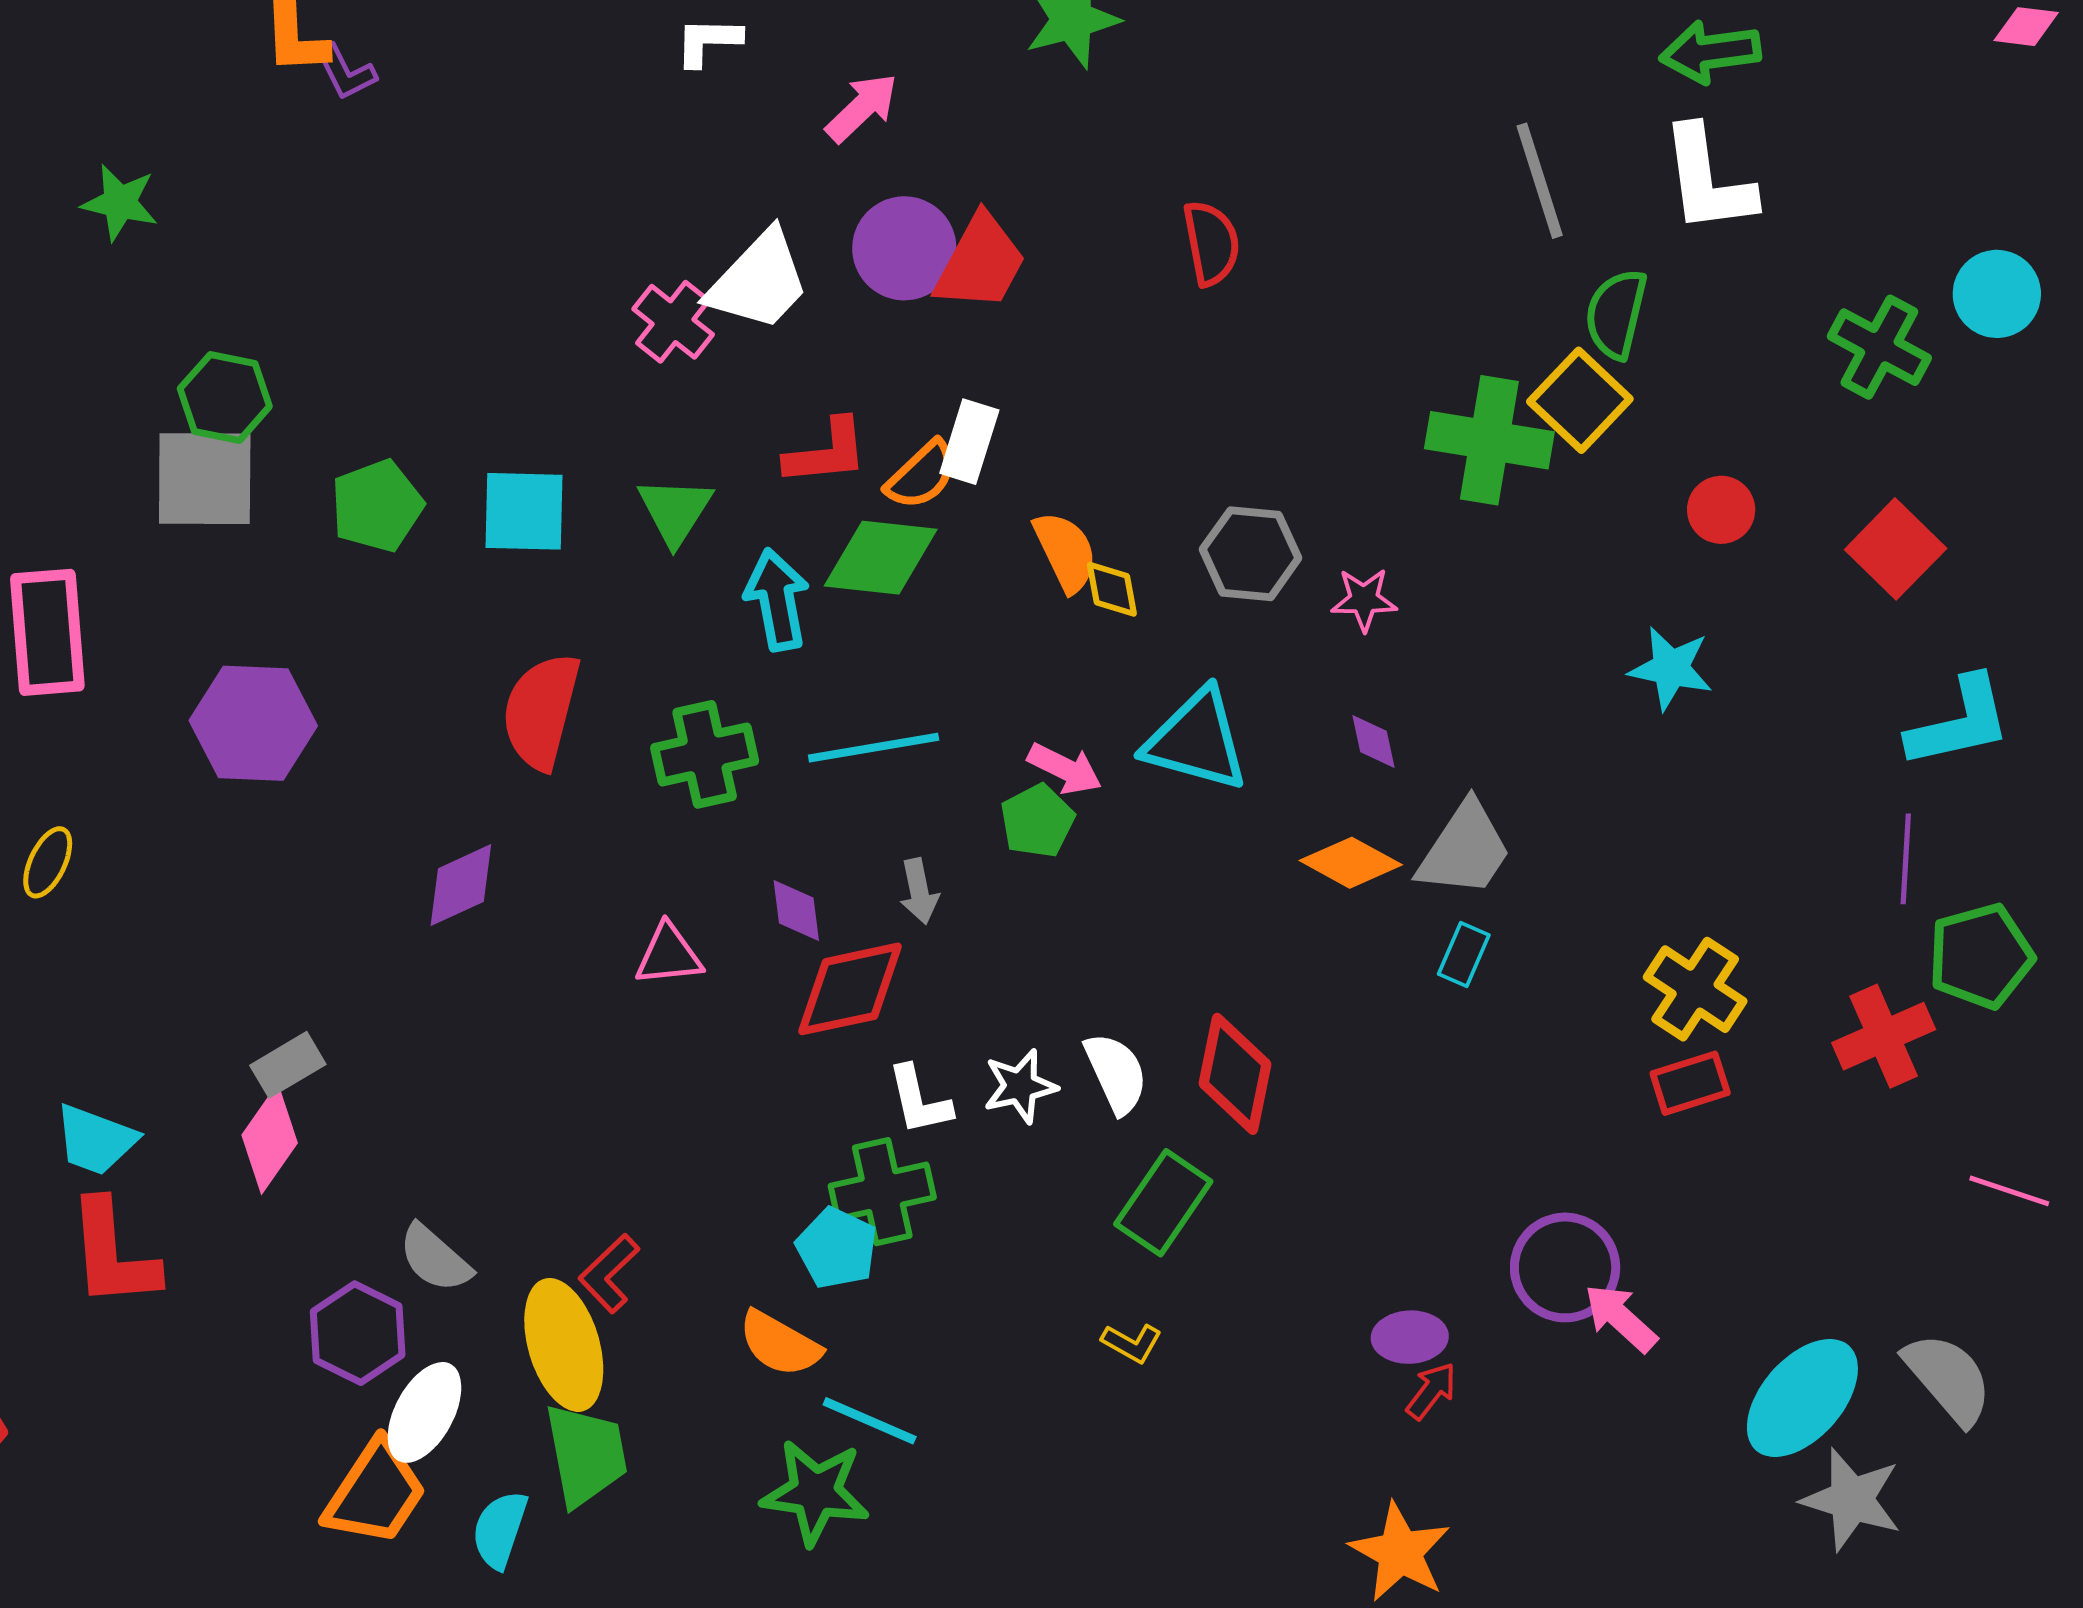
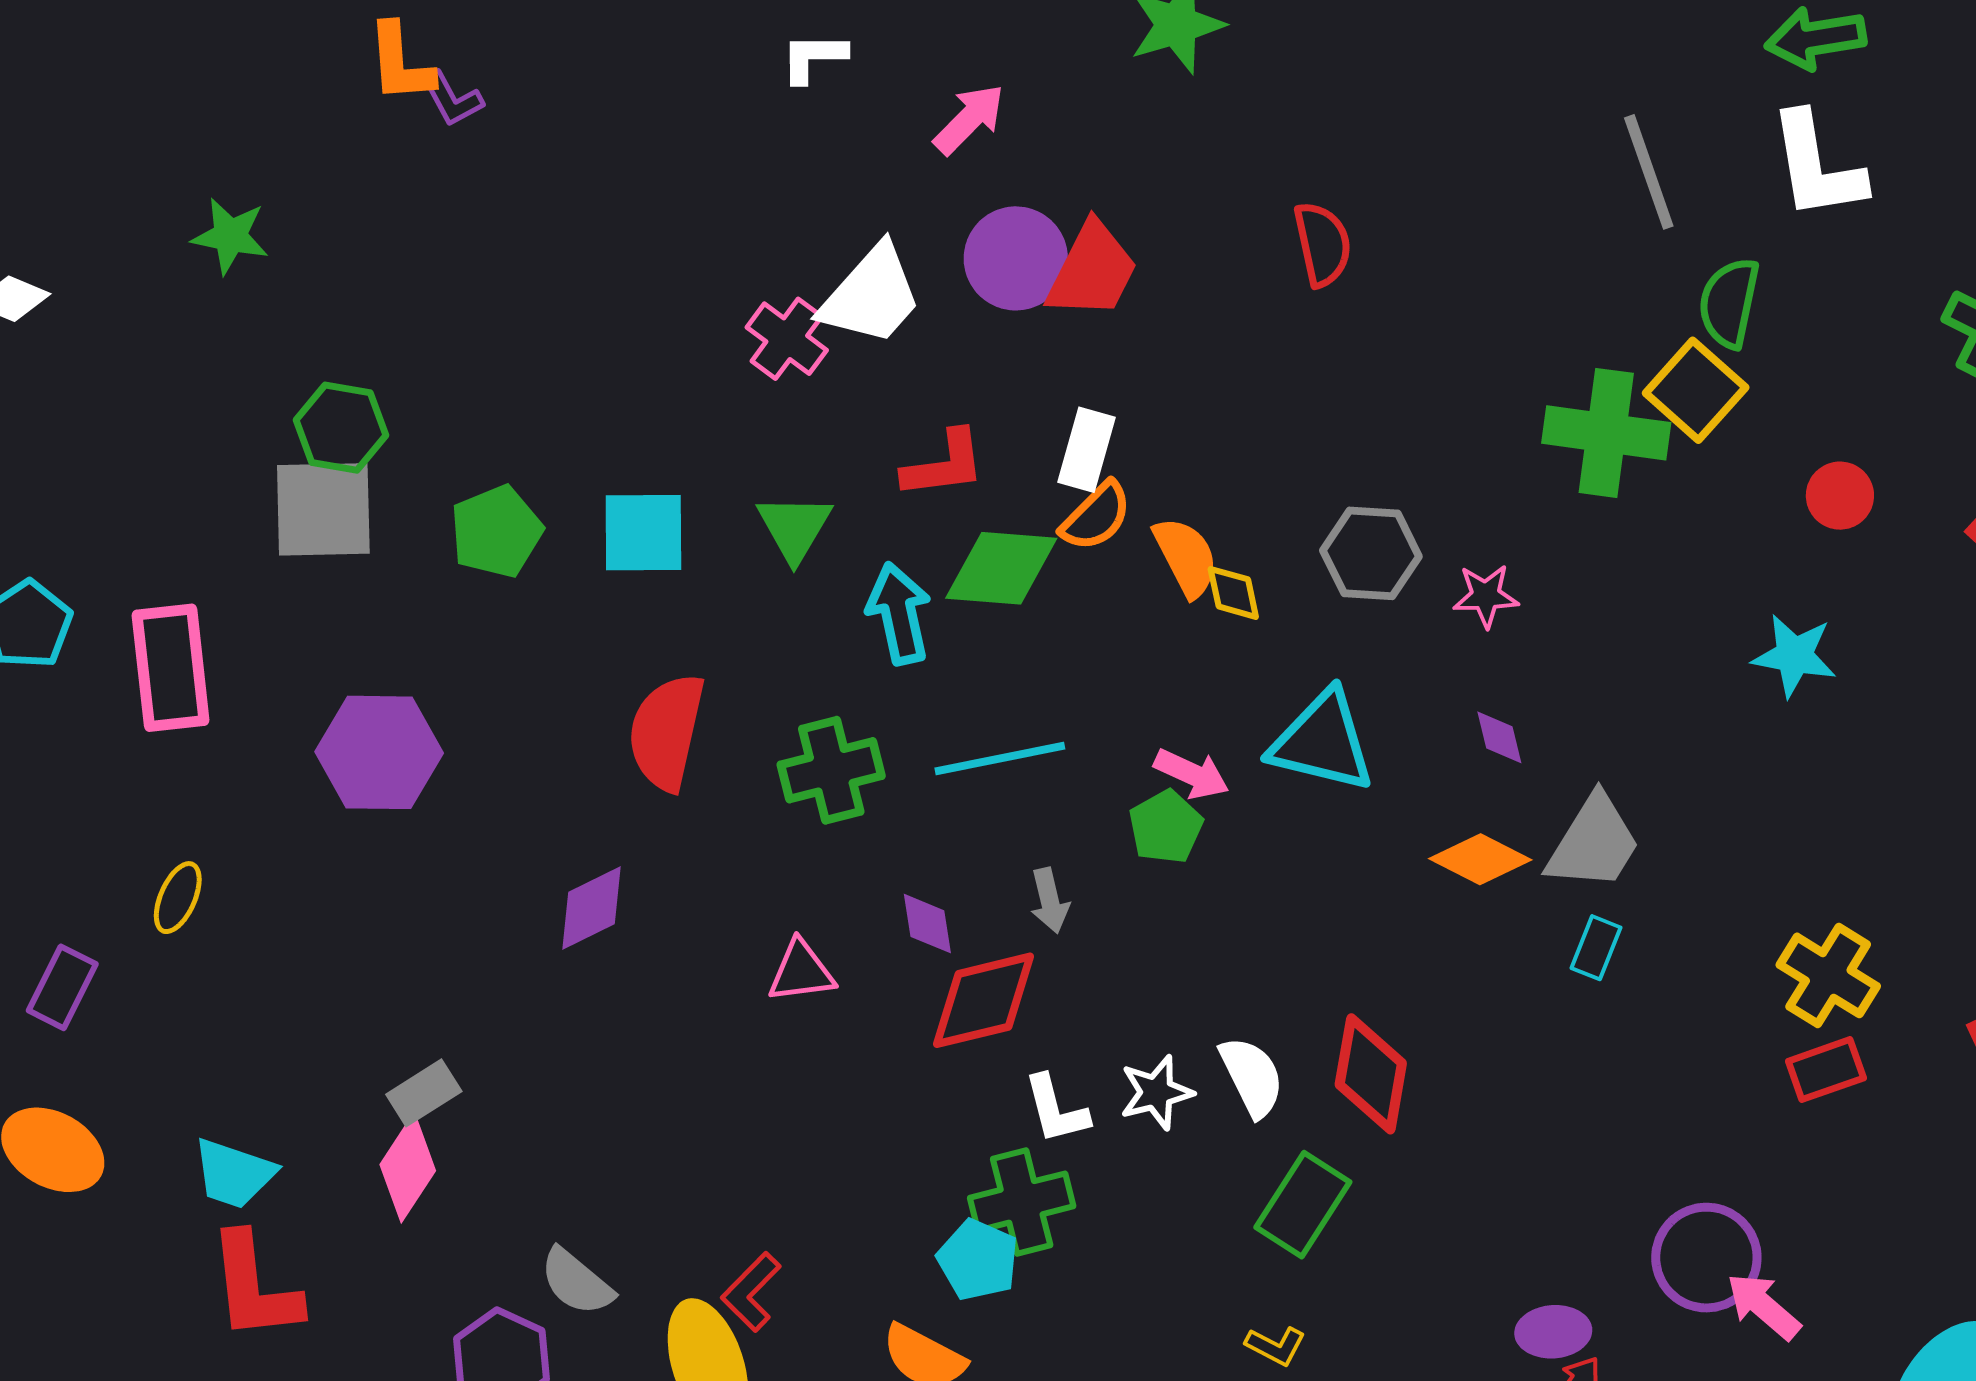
orange semicircle: (922, 475) -> (1096, 516), moved

